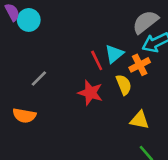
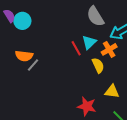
gray semicircle: (145, 22) -> (95, 16), moved, turned -80
red star: (90, 93) -> (87, 106), moved
orange semicircle: (24, 115) -> (24, 56), moved

